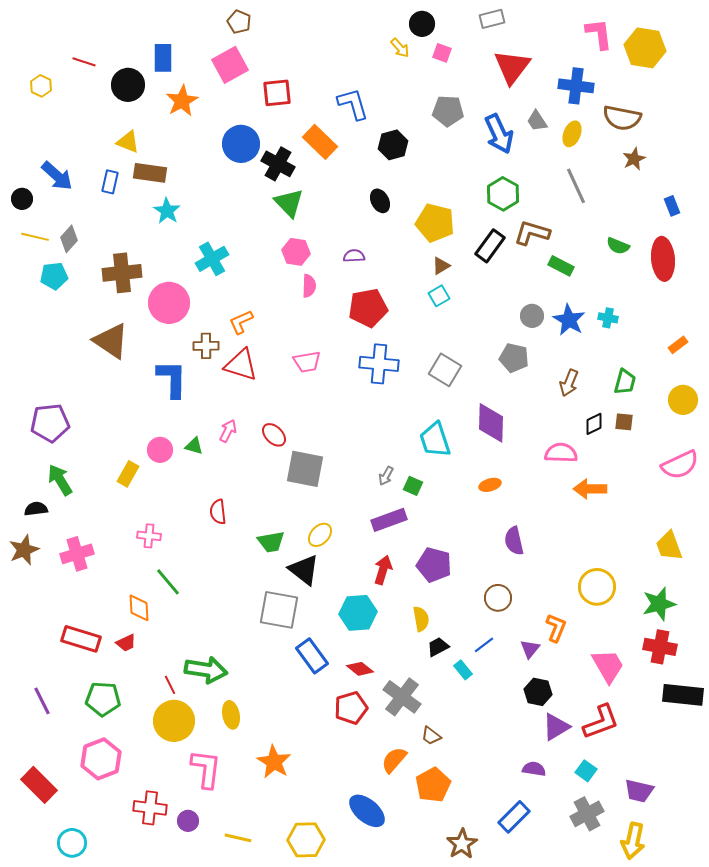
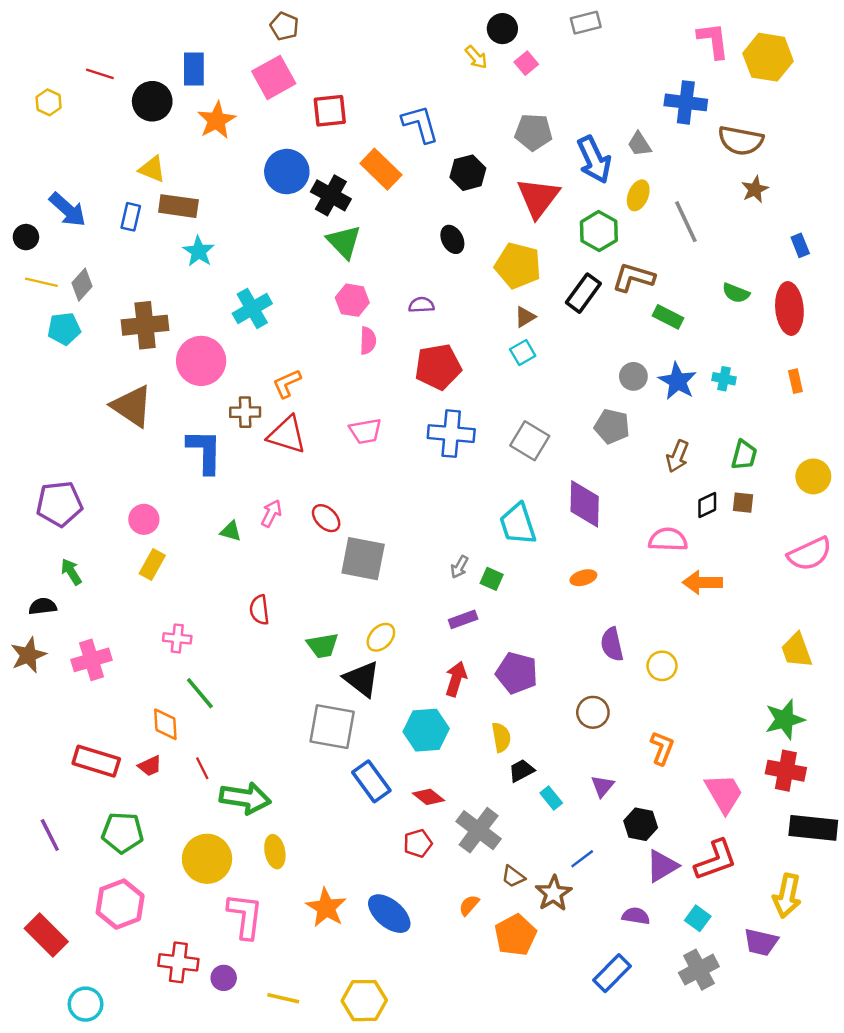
pink square: (442, 53) -> (526, 63), turned 30
red triangle: (512, 67) -> (538, 198), moved
yellow ellipse: (572, 134) -> (638, 195), moved
orange rectangle: (678, 345) -> (795, 381), moved, turned -66
pink circle: (160, 450) -> (144, 519), moved
green arrow: (60, 480) -> (71, 572), size x0.7
purple rectangle: (389, 520) -> (463, 619), size x0.7
yellow circle: (597, 587) -> (662, 666), moved, size x0.7
blue line: (484, 645) -> (582, 859), moved
purple triangle: (530, 649) -> (602, 786), moved
red line: (170, 685) -> (202, 768), moved
red pentagon: (351, 708) -> (418, 843), size x0.7
orange semicircle: (394, 760) -> (469, 905), size x0.7
blue ellipse: (367, 811) -> (389, 914), moved
yellow arrow: (633, 841) -> (787, 896), moved
brown star: (462, 844) -> (554, 893), moved

